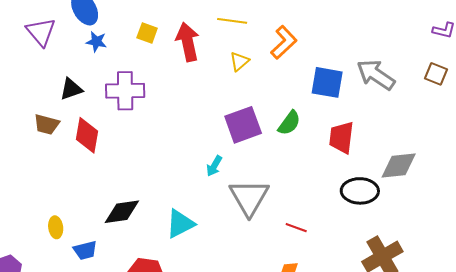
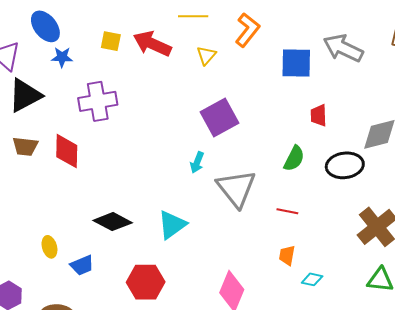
red arrow: (188, 42) -> (152, 44), turned -45
black triangle: (71, 89) -> (25, 95), moved, size x1.5
green semicircle: (289, 123) -> (294, 159), moved
red trapezoid: (341, 138) -> (319, 115), size x0.7
black diamond: (122, 212) -> (113, 222), turned 45

